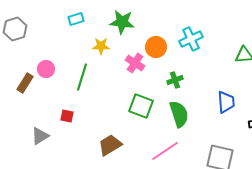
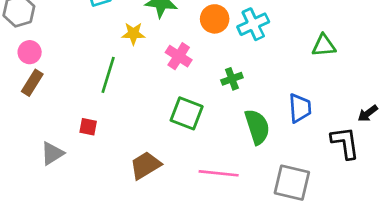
orange circle: (156, 47) -> (215, 19), moved
pink circle: (46, 69) -> (30, 52), moved
green semicircle: (179, 114) -> (257, 127), moved
pink line: (165, 151) -> (219, 173), turned 40

